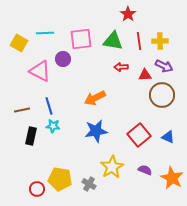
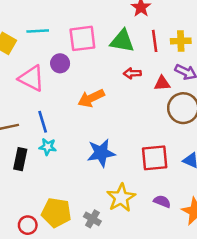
orange arrow: (95, 98) -> (91, 98), moved
red square: (139, 135) -> (155, 158), turned 35

